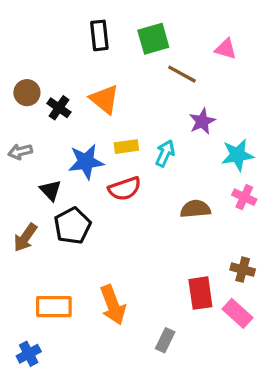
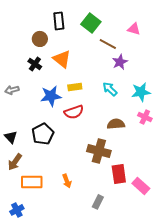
green square: (153, 39) -> (91, 23), turned -36
brown circle: (27, 93) -> (40, 39), moved
purple star: (202, 121) -> (120, 62), moved
cyan arrow: (165, 153) -> (110, 89), moved, turned -70
black triangle: (51, 190) -> (11, 137), moved
brown arrow: (25, 238) -> (15, 162), moved
brown cross: (243, 270) -> (99, 151), moved, size x1.6
orange arrow: (113, 305) -> (67, 181), size x0.6

